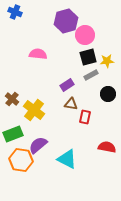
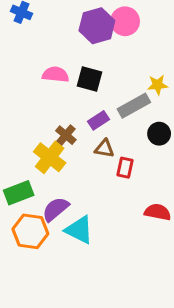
pink circle: (85, 35) -> (125, 21), moved
black square: (88, 57) -> (90, 79), moved, turned 30
gray rectangle: (91, 75) -> (134, 106), size x1.5
brown cross: (12, 99) -> (66, 135), moved
cyan triangle: (67, 159) -> (79, 230), moved

